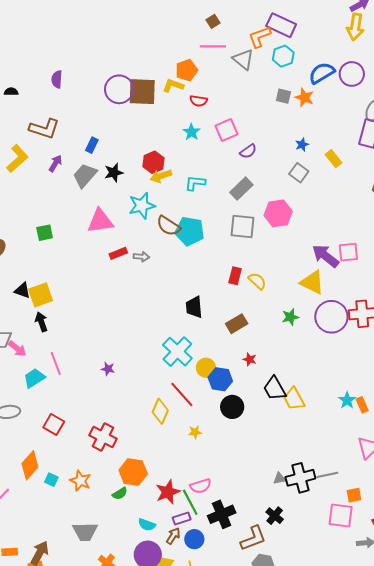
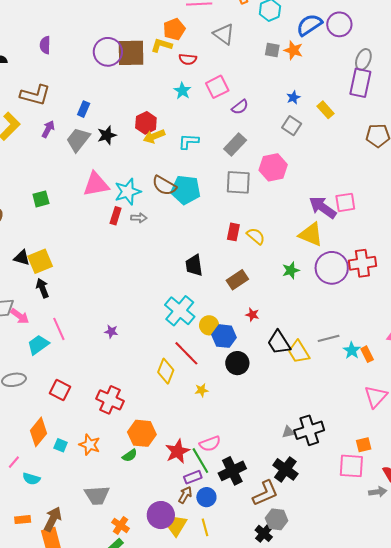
gray triangle: (243, 59) -> (224, 34), moved
cyan star: (142, 206) -> (128, 192), moved
red rectangle: (118, 253) -> (116, 216), turned -48
gray line: (327, 475) -> (329, 338), moved
black cross: (275, 516) -> (285, 469), size x1.4
cyan semicircle: (147, 525) -> (31, 479), moved

